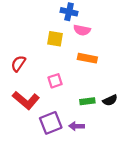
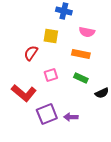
pink semicircle: (82, 30) -> (87, 32), moved
red semicircle: (18, 64) -> (31, 53), moved
green rectangle: (87, 101) -> (81, 78), moved, turned 32

